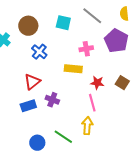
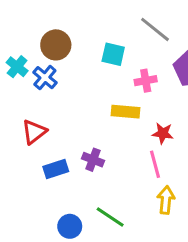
cyan square: (63, 23) -> (113, 54), moved
blue cross: (39, 52) -> (45, 78), moved
red triangle: (32, 82) -> (34, 132), moved
yellow arrow: (87, 126) -> (166, 200), moved

